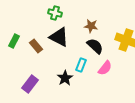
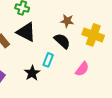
brown star: (91, 26) -> (67, 21), moved
pink semicircle: (105, 68) -> (82, 69), moved

